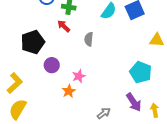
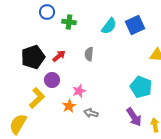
red arrow: (64, 26) -> (59, 56), moved, turned 96
yellow L-shape: (15, 83) -> (37, 98), moved
gray arrow: (104, 113) -> (91, 113), moved, turned -128

